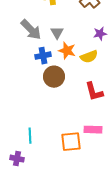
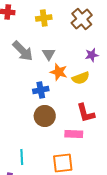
blue cross: (43, 56) -> (41, 90), moved
brown circle: (54, 77) -> (45, 116), moved
pink rectangle: (93, 130) -> (74, 134), moved

